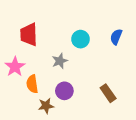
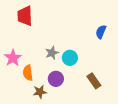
red trapezoid: (29, 34) -> (25, 16), moved
cyan circle: (80, 39) -> (70, 58), moved

